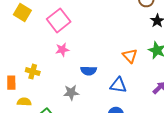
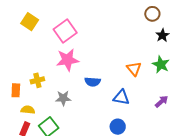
pink star: (62, 50) -> (67, 60), size x1.6
yellow cross: (33, 72) -> (37, 80), turned -32
gray star: (71, 93) -> (63, 98), moved

